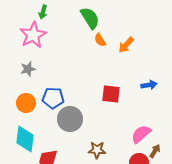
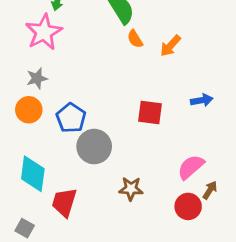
blue pentagon: (53, 98) -> (71, 118), turned 30
orange circle: (26, 103) -> (29, 110), moved

